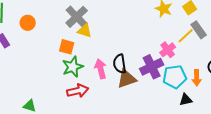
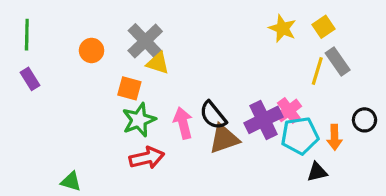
orange circle: (28, 23) -> (92, 50), moved
yellow line: (186, 36) -> (317, 71), turned -30
pink cross: (168, 50) -> (289, 110), moved
black semicircle: (120, 64) -> (213, 115), turned -30

